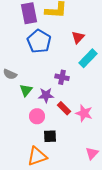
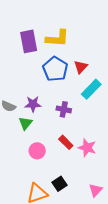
blue pentagon: (39, 41) -> (55, 69), moved
purple star: (46, 95) -> (33, 104), moved
black square: (50, 136) -> (59, 184), moved, turned -32

